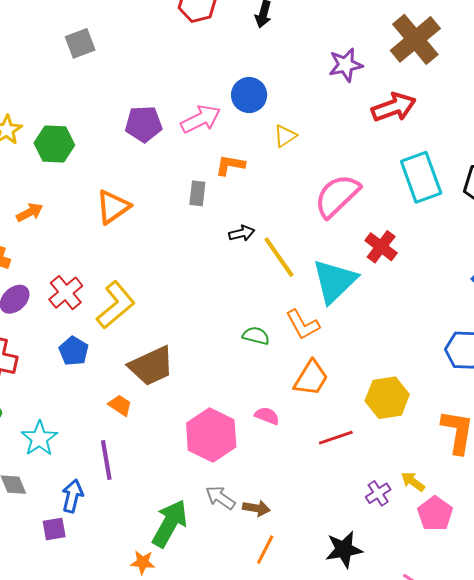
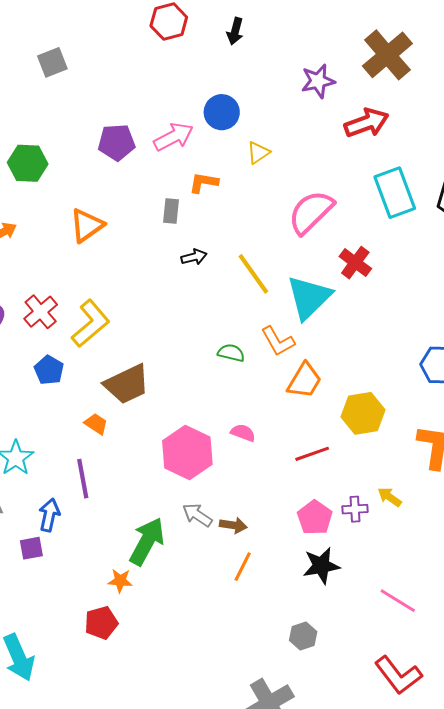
black arrow: (242, 233) -> (194, 257), moved
orange trapezoid: (311, 378) -> (304, 380), moved
purple cross: (378, 493) -> (355, 509), turned 30
pink pentagon: (435, 514) -> (315, 518), moved

